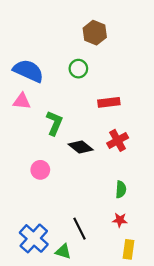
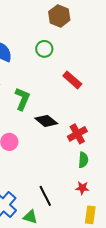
red rectangle: (109, 102) -> (72, 80), turned 48
red cross: (118, 140) -> (77, 134), moved

